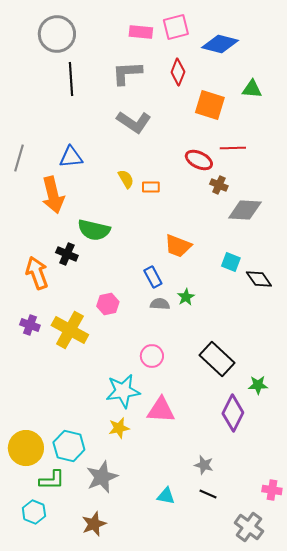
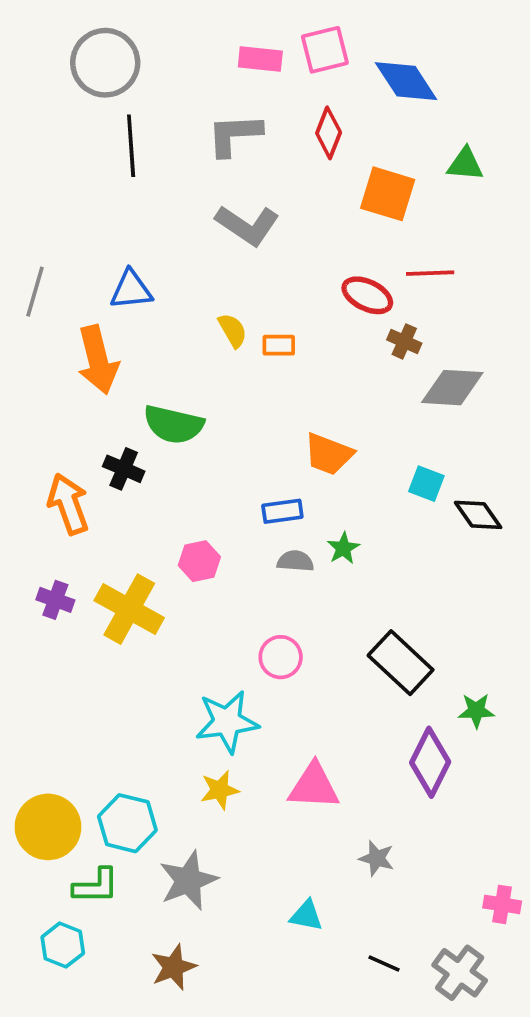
blue diamond: (220, 44) -> (406, 81), turned 42
blue rectangle: (153, 277) -> (282, 511), turned -70
pink triangle: (161, 410) -> (314, 786), moved
black line: (208, 494) -> (384, 964), moved

